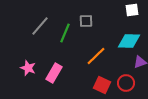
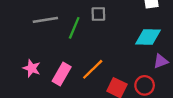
gray line: (40, 26) -> (45, 20), turned 40
orange line: (96, 56) -> (93, 69), moved

